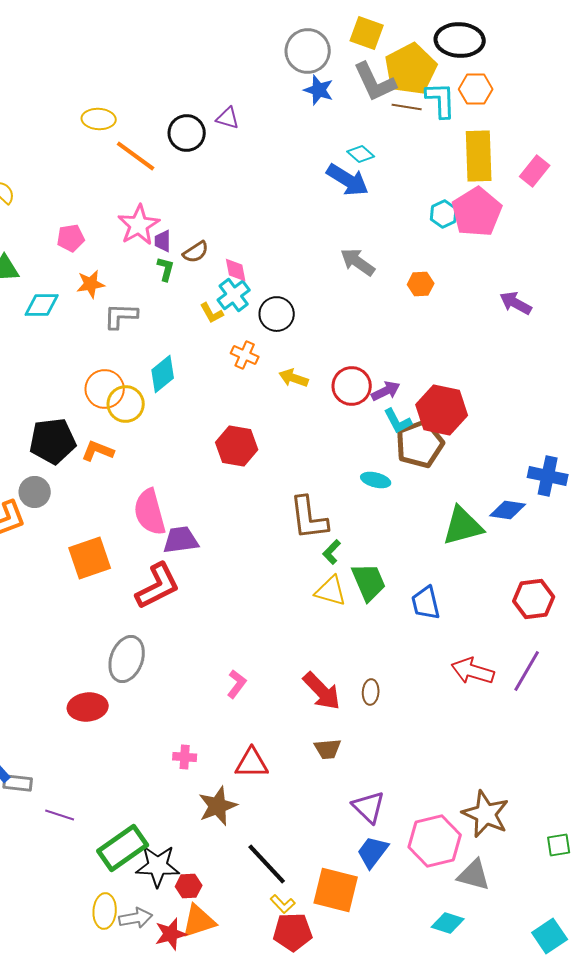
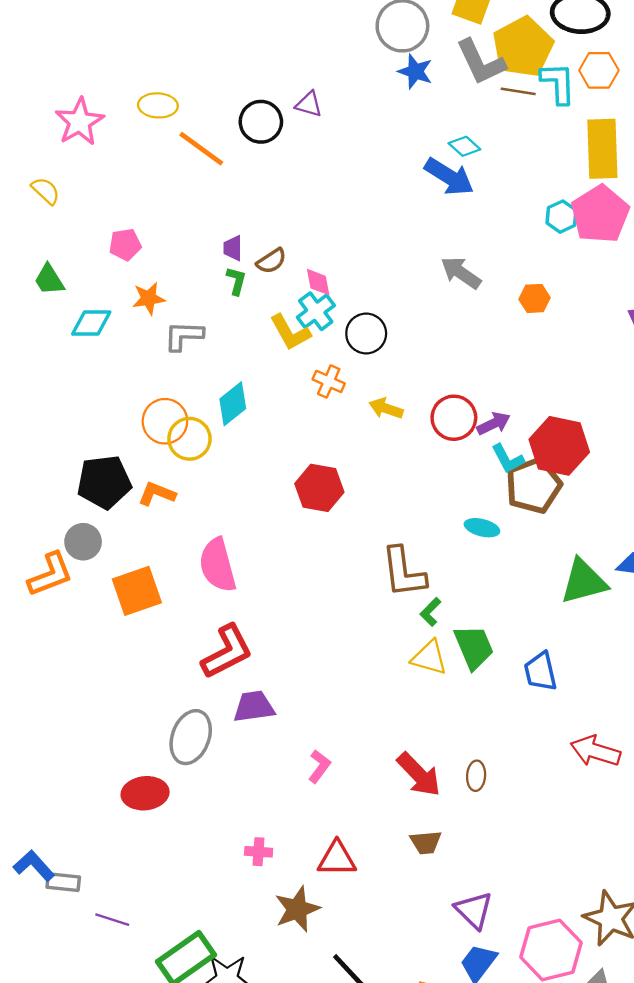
pink star: (139, 225) -> (80, 122), moved
yellow L-shape: (212, 313) -> (290, 332), size x1.5
purple trapezoid: (181, 540) -> (254, 707), moved
orange square: (90, 558) -> (137, 591), moved

